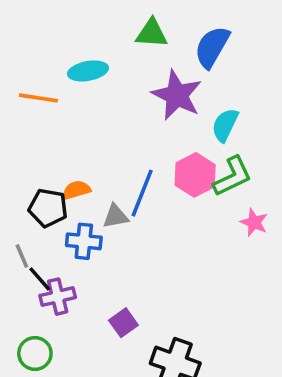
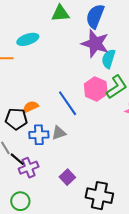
purple star: (177, 95) -> (95, 44), moved
blue line: (142, 193) -> (68, 103), turned -48
gray triangle: (116, 216) -> (59, 133), moved

